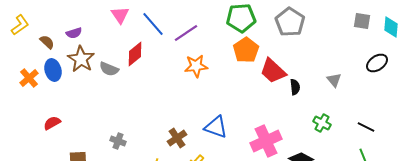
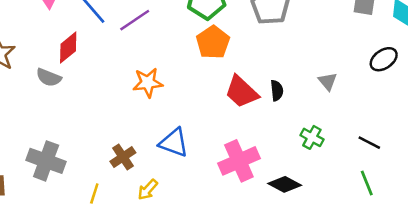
orange star: (196, 66) -> (148, 83), moved
gray semicircle: (109, 69) -> (49, 77), moved
red trapezoid: (273, 71) -> (242, 92), moved
gray cross: (118, 141) -> (46, 161), size x1.8

